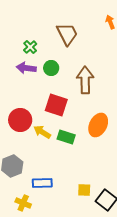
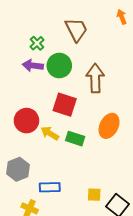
green circle: (51, 68) -> (59, 66), size x1.5

